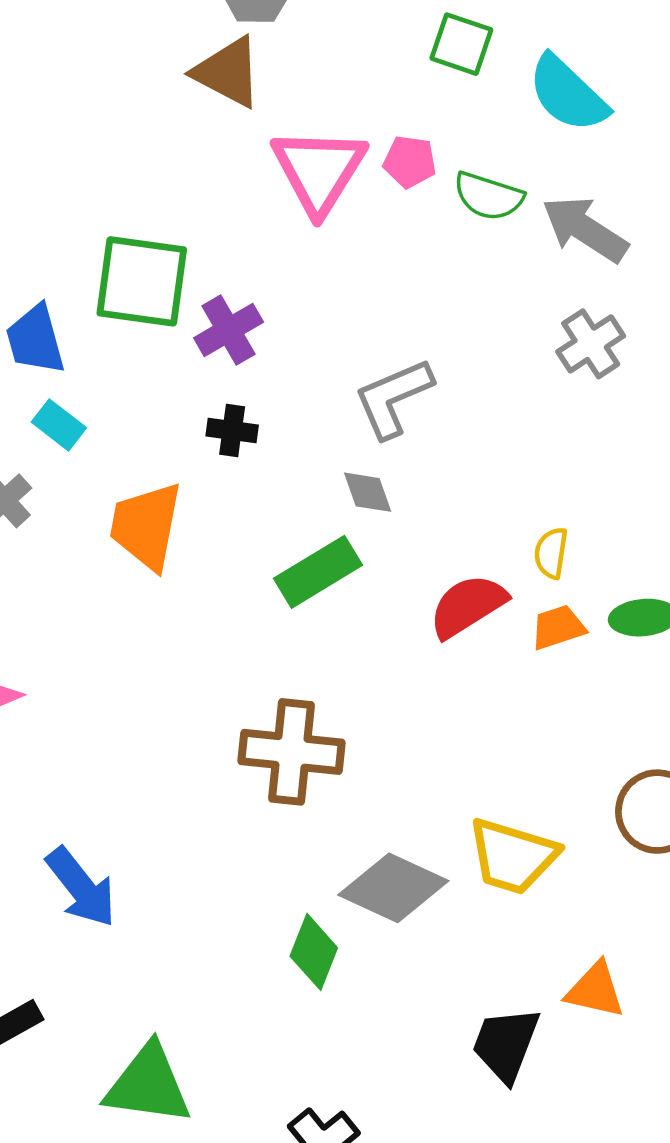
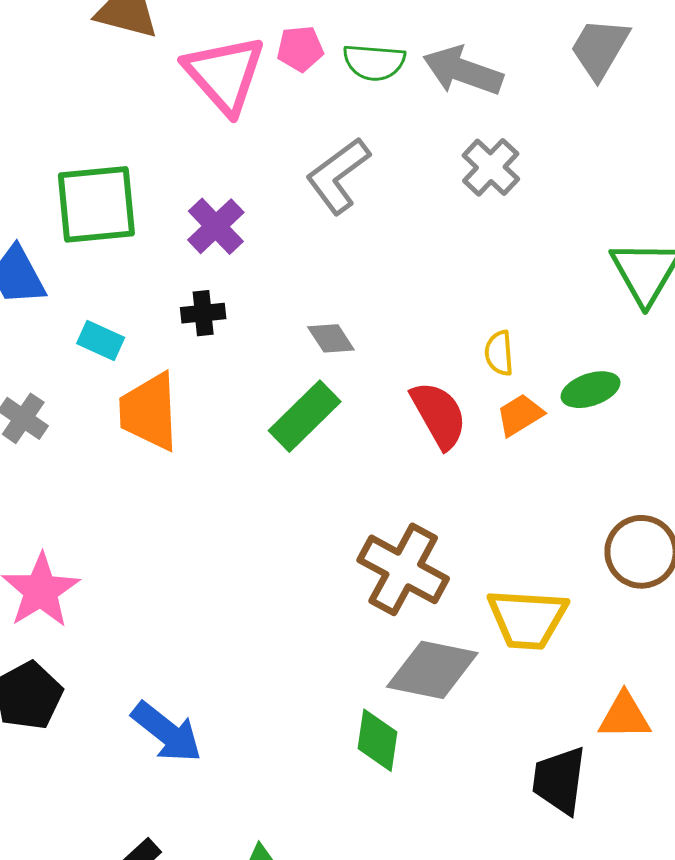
purple cross: (229, 330) -> (216, 226), moved
gray L-shape: (393, 398) -> (338, 176), moved
cyan rectangle: (59, 425) -> (101, 340), moved
red semicircle: (468, 606) -> (439, 415), turned 106
brown cross: (292, 752) -> (403, 569), moved, turned 36

